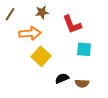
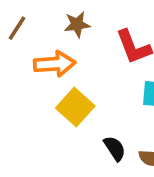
black semicircle: (62, 78) -> (115, 148), turned 80

